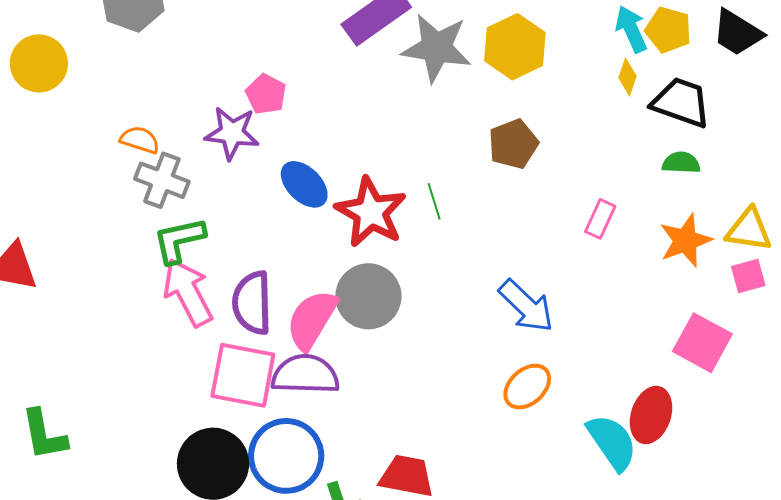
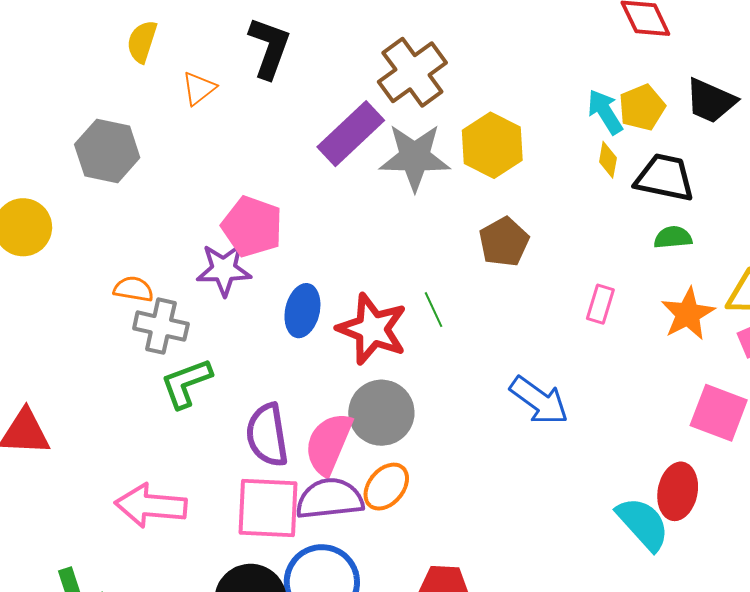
yellow pentagon: (668, 30) -> (642, 107), turned -30
pink pentagon: (266, 94) -> (252, 226), size x1.5
blue ellipse: (304, 184) -> (302, 311), turned 66
pink arrow: (188, 292) -> (151, 506), moved, turned -50
orange ellipse: (527, 387) -> (386, 487), moved

